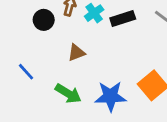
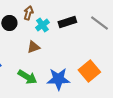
cyan cross: (94, 13) -> (42, 25), moved

